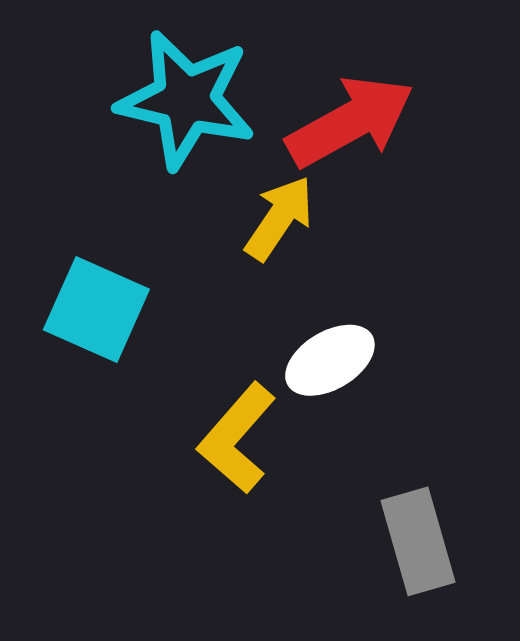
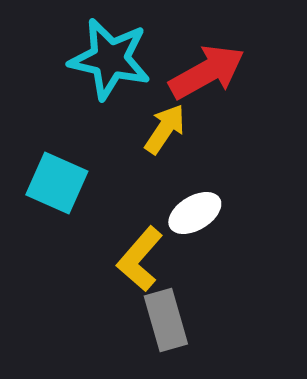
gray rectangle: (418, 541) -> (166, 320), moved

